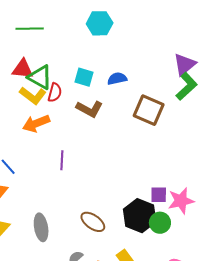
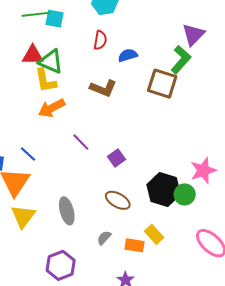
cyan square: (84, 77) -> (55, 19), moved
green L-shape: (187, 86) -> (181, 60), moved
red semicircle: (55, 93) -> (100, 40), moved
yellow L-shape: (33, 96) -> (45, 81), turned 48
purple line: (62, 160) -> (81, 142), turned -42
purple square: (159, 195) -> (117, 158), moved, turned -30

